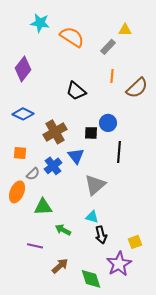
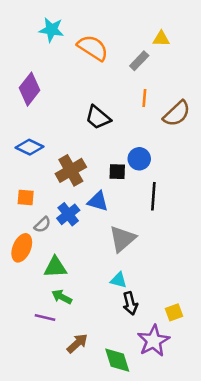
blue triangle: (76, 156) -> (98, 201), turned -36
green arrow: (63, 230) -> (62, 297), moved

